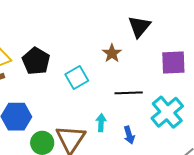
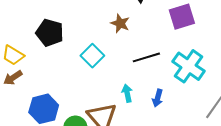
black pentagon: (36, 61) -> (50, 33), moved
blue arrow: (129, 135) -> (158, 98), turned 48

